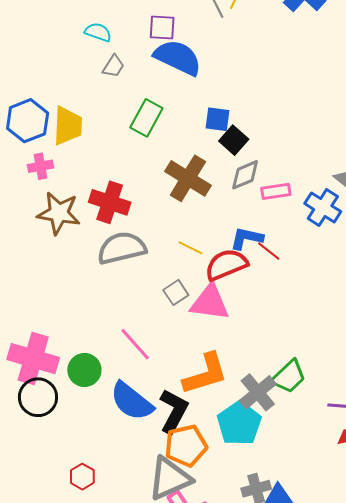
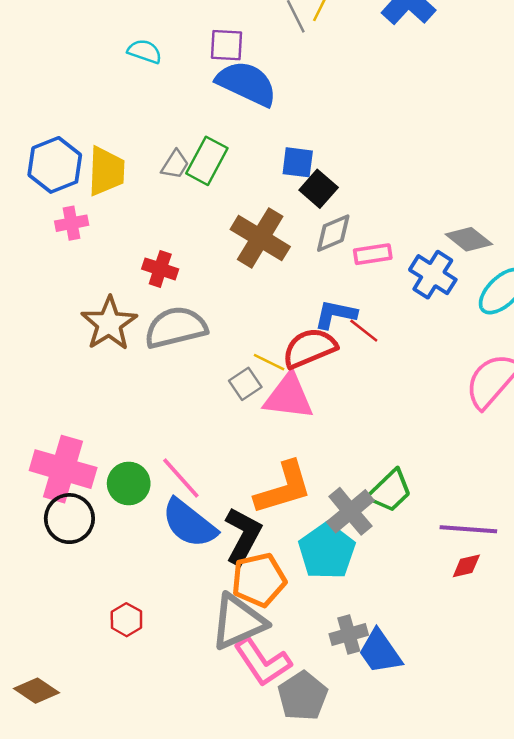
gray trapezoid: (113, 66) -> (175, 164), moved
red cross: (110, 202) -> (160, 269), size x0.7
brown star: (59, 213) -> (109, 323), moved, turned 30
yellow line: (190, 248) -> (269, 362), moved
pink line: (135, 344) -> (181, 478), moved

